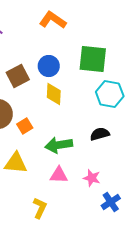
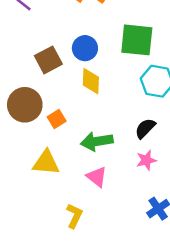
black semicircle: (100, 134) -> (145, 128), turned -30
pink triangle: (59, 175) -> (97, 177), turned 36
pink star: (92, 178) -> (146, 160), moved, turned -30

